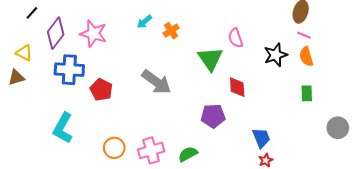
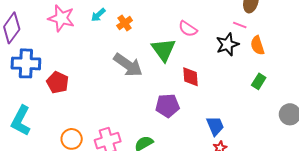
pink star: (93, 34) -> (61, 18), moved
pink line: (304, 35) -> (240, 25), moved
pink semicircle: (236, 38) -> (188, 29), turned -36
gray arrow: (156, 82) -> (128, 65), moved
green rectangle: (307, 93) -> (259, 81), turned 35

